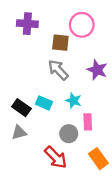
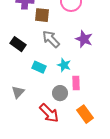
brown square: (60, 43) -> (42, 15), moved
black rectangle: (21, 108) -> (18, 44), moved
gray triangle: (19, 132) -> (18, 92), turned -32

